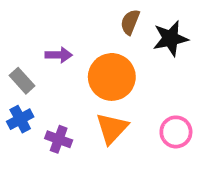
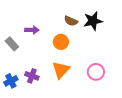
brown semicircle: (130, 22) -> (71, 21), moved, turned -88
orange circle: (112, 77) -> (61, 42), size x0.6
blue cross: (20, 119) -> (11, 81), moved

